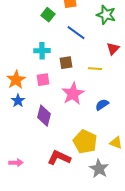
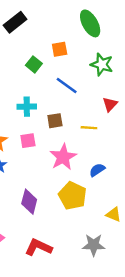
purple diamond: (44, 116) -> (29, 202), moved
yellow pentagon: (85, 142) -> (72, 196), moved
red L-shape: (59, 158) -> (39, 247), moved
gray star: (99, 169) -> (94, 245), turned -30

